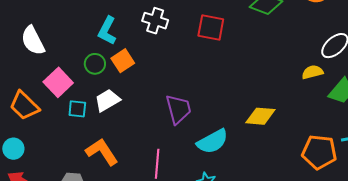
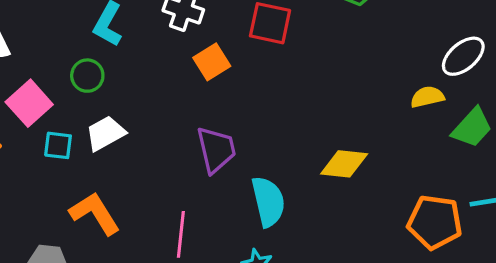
orange square: (123, 61) -> (212, 62), moved
cyan semicircle: (213, 141) -> (268, 202), turned -76

